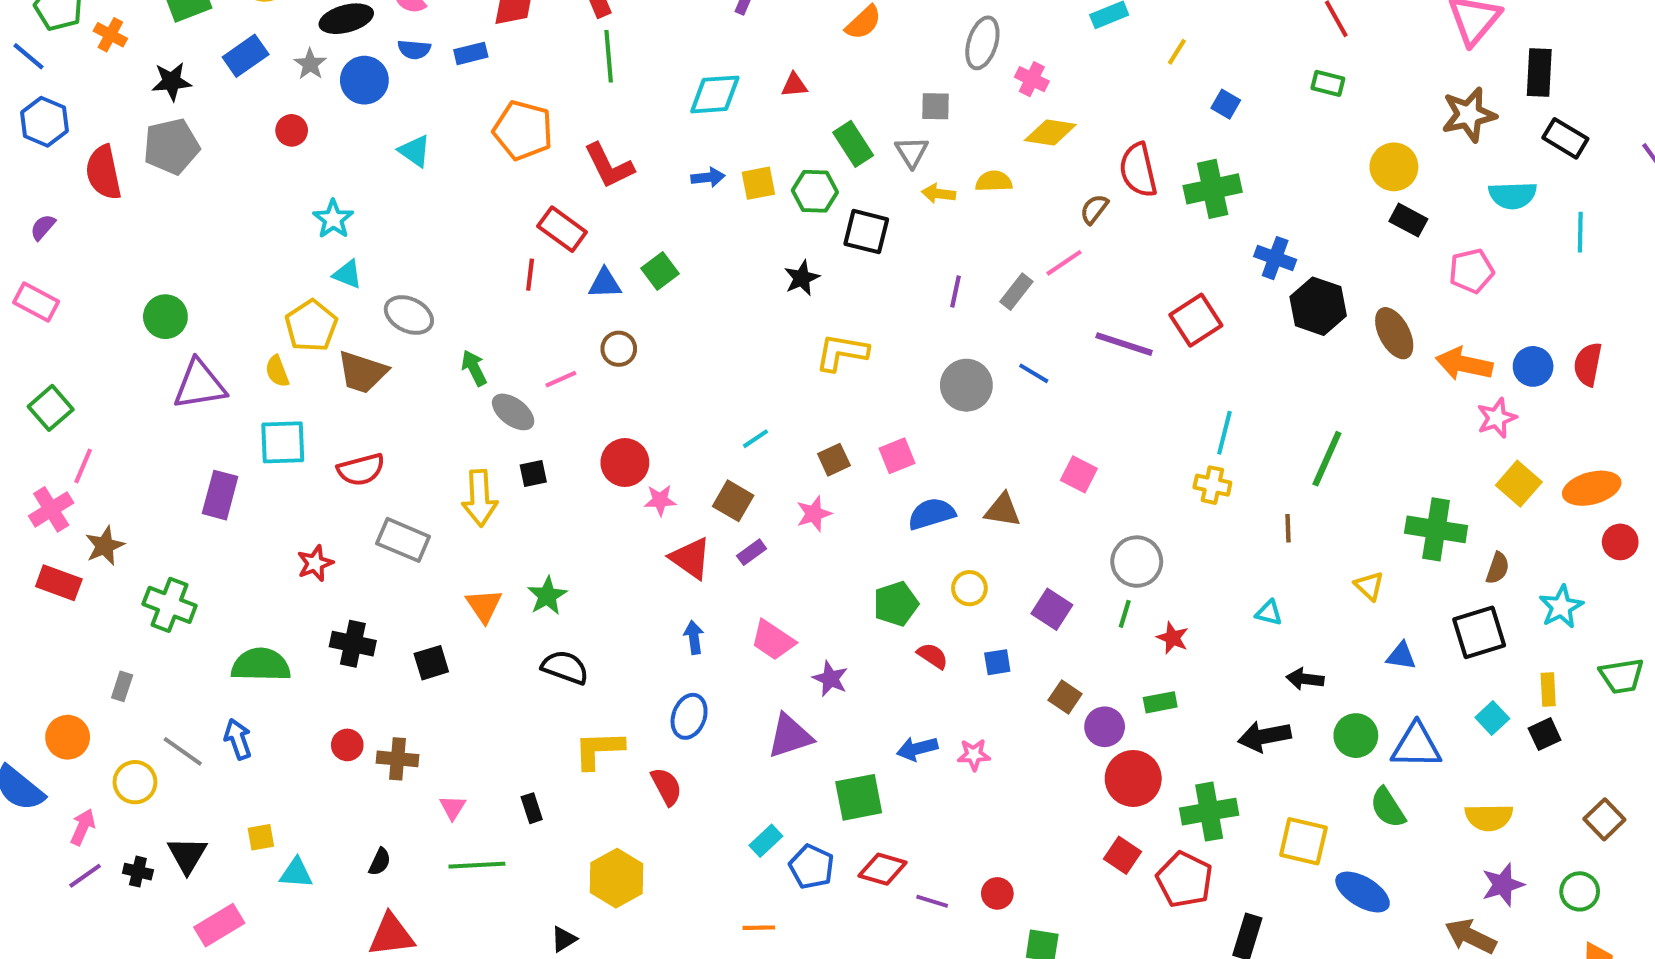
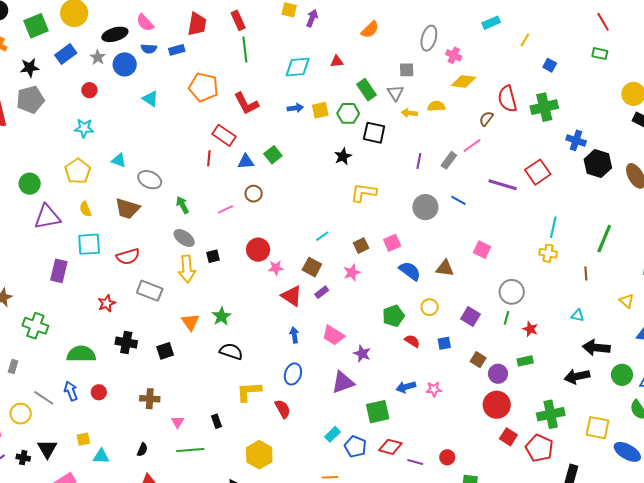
cyan star: (333, 219) -> (84, 128), moved, turned -30
yellow pentagon: (311, 326) -> (78, 171), moved
gray ellipse: (513, 412) -> (184, 238), moved
blue semicircle: (931, 514) -> (410, 271), turned 55
black arrow: (1305, 679) -> (596, 348), size x1.5
red circle: (347, 745) -> (99, 392), moved
red circle: (1133, 778) -> (497, 405), moved

